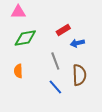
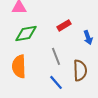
blue arrow: (77, 43) -> (88, 37), moved, turned -96
orange semicircle: (18, 71) -> (19, 66), size x1.6

